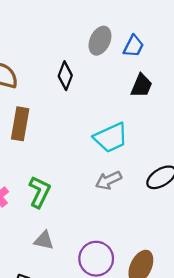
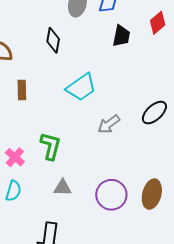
brown rectangle: (20, 124) -> (22, 90), size x0.7
cyan trapezoid: (111, 138) -> (81, 87), moved

